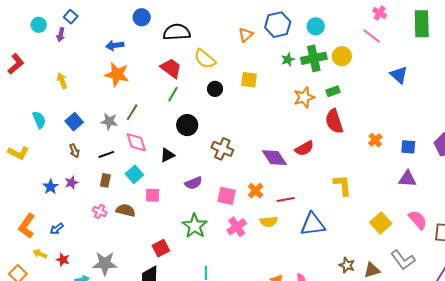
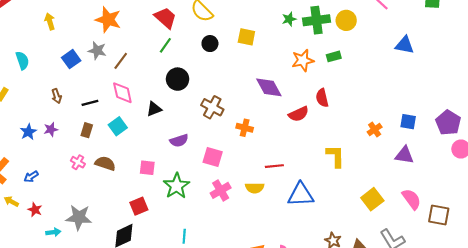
blue triangle: (399, 75) -> (405, 45), turned -36
gray star: (109, 121) -> (97, 51), moved
red semicircle: (334, 121) -> (322, 98), moved, size x0.7
blue square: (74, 122) -> (71, 59), moved
orange cross: (375, 140) -> (375, 130), moved
purple diamond: (274, 158) -> (269, 87), moved
orange cross: (256, 191) -> (245, 128), moved, turned -35
pink square: (153, 195) -> (147, 168), moved

